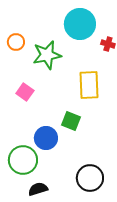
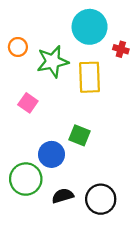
yellow rectangle: (89, 85) -> (90, 77), moved
black semicircle: (38, 189) -> (63, 196), moved

